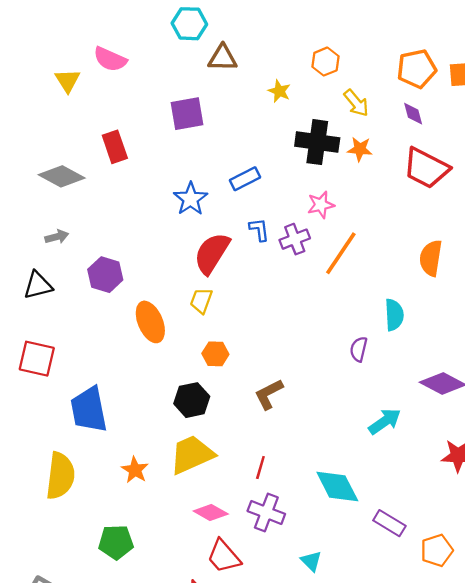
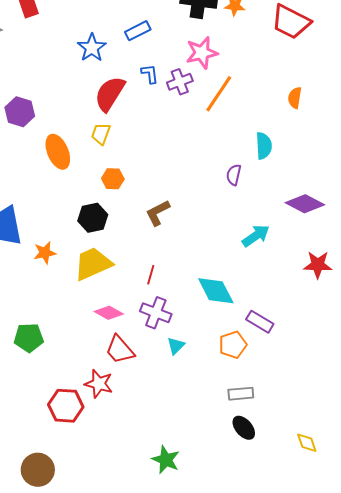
pink star: (321, 205) -> (202, 53), size x1.4
orange semicircle: (431, 258) -> (295, 98), size x0.7
orange star: (135, 470) -> (45, 253), moved, turned 30
orange pentagon: (437, 550) -> (233, 345), moved
cyan triangle: (311, 561) -> (176, 346), moved, turned 30

